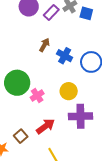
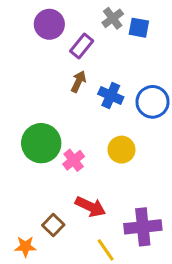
purple rectangle: (51, 12) -> (82, 46), moved
purple cross: (80, 116) -> (143, 227), moved
red arrow: (46, 126) -> (90, 207), turned 66

